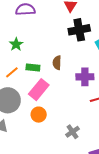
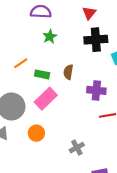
green star: (16, 44) -> (50, 36), moved
orange line: (12, 72) -> (21, 63), moved
orange circle: (39, 115) -> (36, 133), moved

